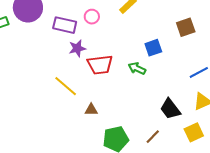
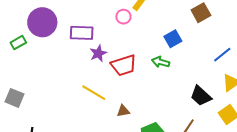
pink circle: (92, 17) -> (123, 17), moved

